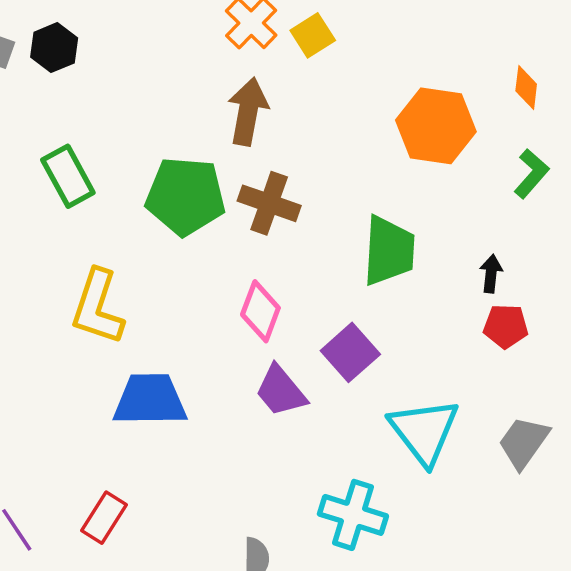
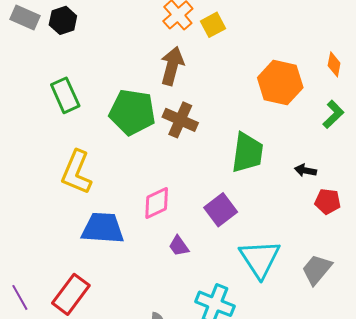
black arrow: (491, 274) -> (305, 170), turned -90
pink diamond: (260, 311) -> (157, 203), moved, turned 40
red pentagon: (506, 326) -> (328, 201), moved
purple trapezoid: (281, 391) -> (179, 246), moved, size x0.7
red rectangle: (104, 518) -> (71, 294), size x1.4

